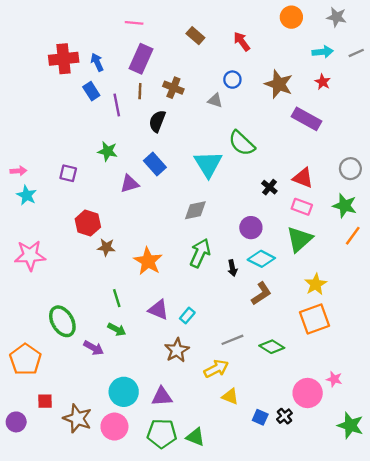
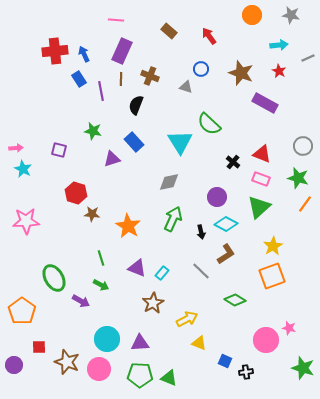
gray line: (356, 53) -> (308, 58), moved
gray line: (232, 340) -> (201, 271), moved, turned 66
black cross: (284, 416) -> (246, 372), moved, turned 32

